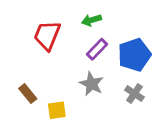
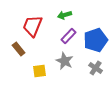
brown rectangle: (28, 94) -> (19, 49), moved
yellow square: (57, 110) -> (40, 71), moved

